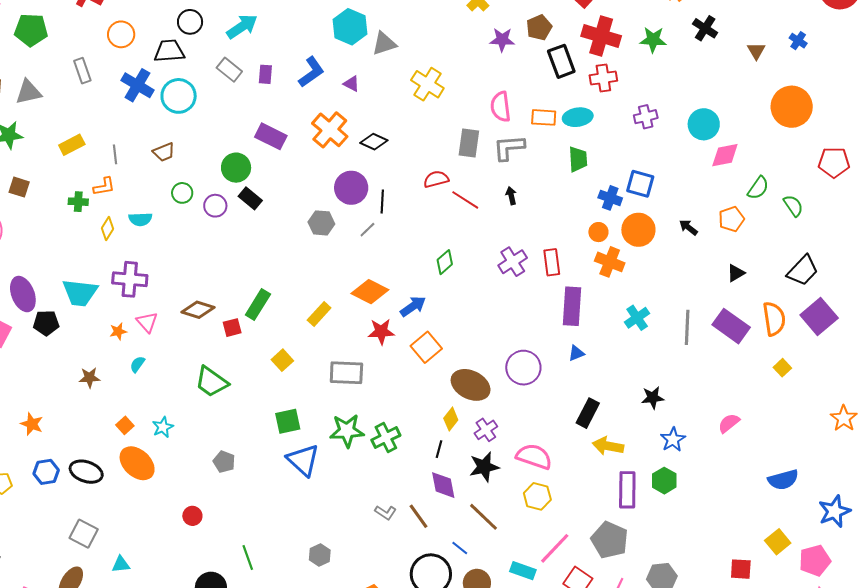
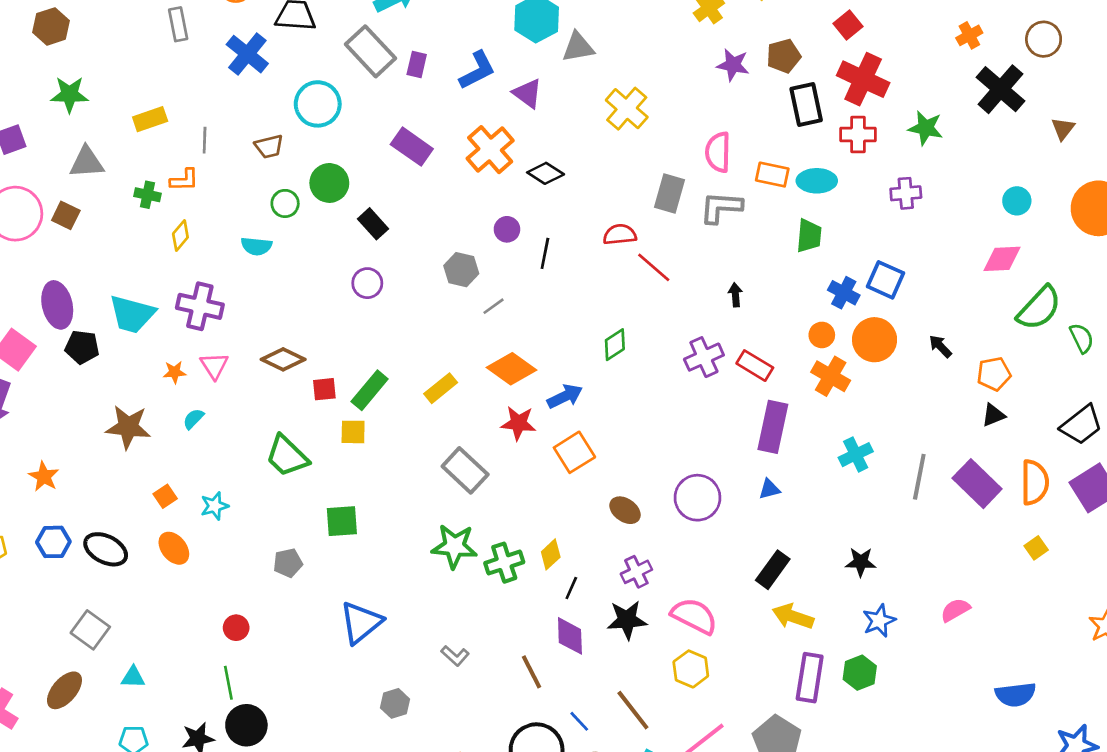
black cross: (705, 28) -> (1000, 89), size x1.5
green star: (653, 40) -> (926, 128), moved
gray rectangle: (229, 70) -> (370, 51), size x1.5
purple triangle: (351, 84) -> (527, 93), size x1.4
gray triangle: (28, 92) -> (87, 162), moved
cyan circle: (179, 96) -> (318, 104), moved
cyan circle: (704, 124) -> (1017, 201), moved, size x0.7
green circle: (236, 168) -> (329, 183), moved
brown square: (19, 187) -> (66, 215), moved
purple circle: (351, 188) -> (507, 229), size x0.6
green semicircle: (758, 188) -> (1039, 308), size x1.5
black arrow: (511, 196) -> (735, 295), moved
purple circle: (215, 206) -> (367, 283), moved
cyan semicircle: (140, 219) -> (256, 246), moved
orange pentagon: (731, 219) -> (994, 374), moved
gray line: (367, 230) -> (494, 306), moved
red rectangle: (552, 262) -> (755, 366), turned -60
green rectangle: (258, 304) -> (370, 390), moved
yellow square: (282, 360) -> (353, 432), moved, turned 35
gray rectangle: (346, 373) -> (465, 470), turned 32
brown star: (89, 378) -> (128, 427), size x1.6
brown ellipse: (471, 385) -> (625, 510), size x0.6
yellow diamond: (451, 419) -> (551, 554), moved
green square: (288, 421) -> (342, 521), moved
blue triangle: (303, 460) -> (361, 623), moved, turned 30
gray pentagon: (224, 462) -> (288, 563), turned 30
orange ellipse: (137, 463) -> (174, 548), size x0.7
gray L-shape: (385, 513) -> (455, 656), moved
brown line: (483, 517) -> (633, 710), moved
green line: (248, 557) -> (228, 683), moved

